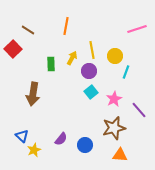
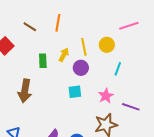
brown line: (28, 30) -> (30, 27), moved
yellow circle: (115, 56) -> (107, 45), moved
cyan square: (91, 92) -> (75, 92), moved, turned 32
purple line: (139, 110) -> (131, 107), turned -30

